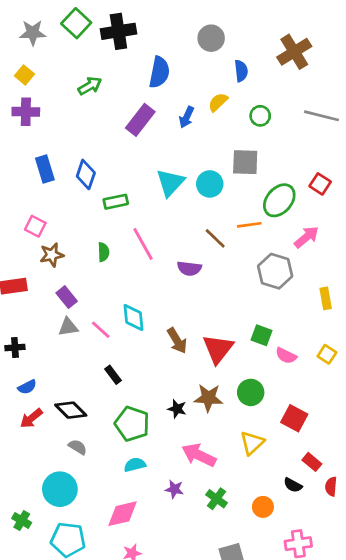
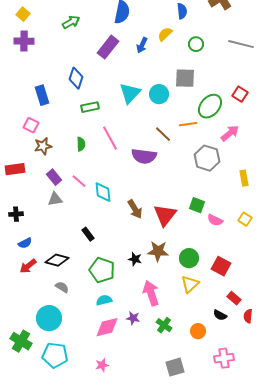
blue rectangle: (45, 169) -> (42, 95), moved
blue diamond: (86, 174) -> (76, 78), moved
purple semicircle: (189, 268) -> (144, 156), size x1.4
pink line: (101, 330) -> (79, 181), moved
green circle: (251, 392) -> (189, 258), moved
black diamond: (71, 410) -> (57, 260), turned -30
pink arrow: (199, 455) -> (151, 293), turned 45
pink diamond: (123, 514) -> (107, 327), moved
green cross: (22, 521) -> (21, 341), size x1.5

